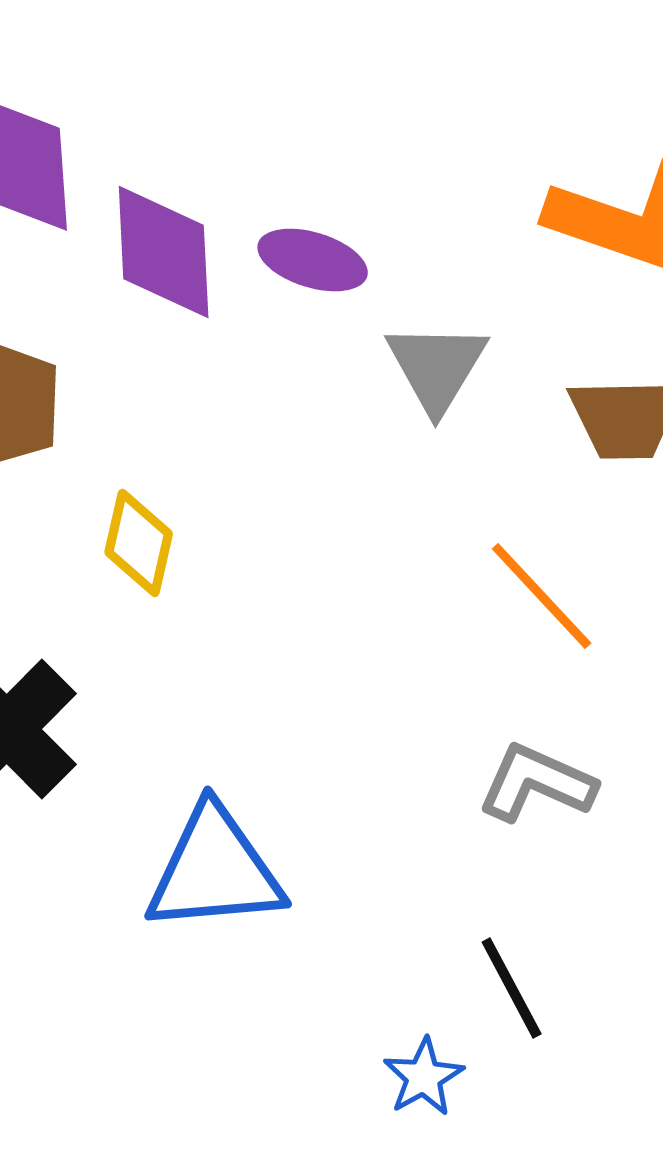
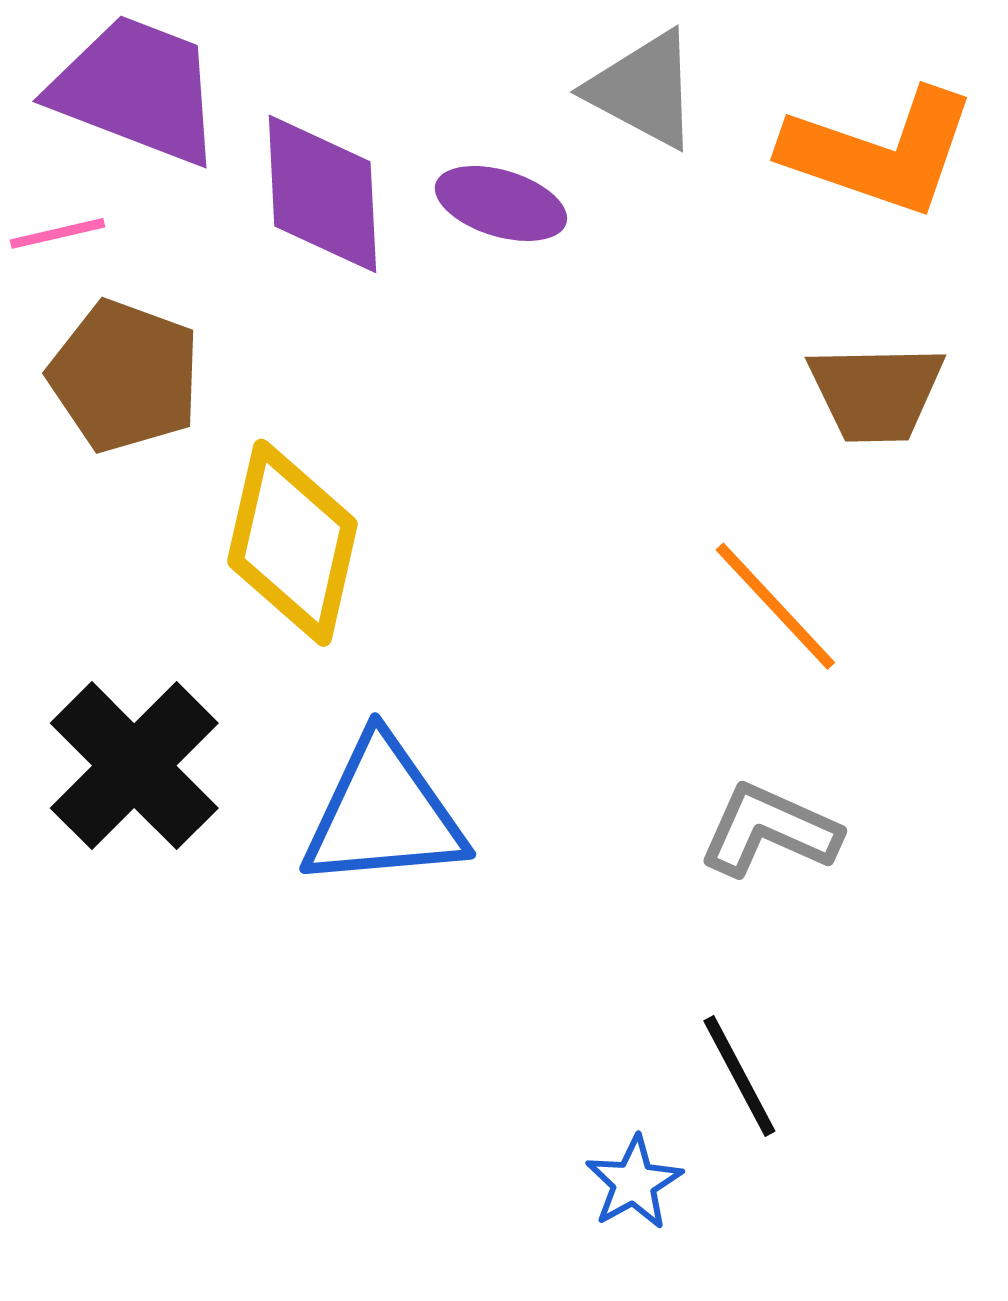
gray triangle: (437, 367) -> (644, 90), moved, turned -33
yellow diamond: (139, 543) -> (292, 543), size x1.6
blue triangle: (215, 870) -> (384, 814), moved

